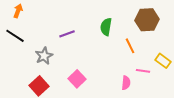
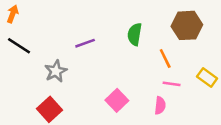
orange arrow: (18, 11) -> (13, 14), moved
pink line: (143, 71) -> (172, 84), moved
pink square: (77, 79) -> (117, 100), moved

